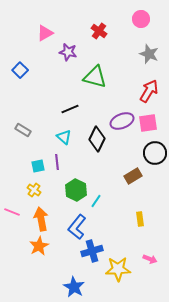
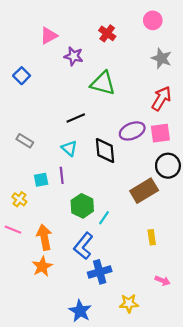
black diamond: (97, 139) -> (105, 150), turned -30
brown rectangle: (133, 176) -> (144, 191), size x1.4
yellow cross: (34, 190) -> (19, 199), moved
yellow star: (118, 269) -> (129, 303), moved, size x0.7

